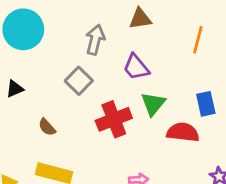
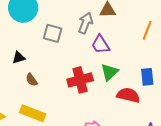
gray arrow: (95, 40) -> (86, 23), moved
gray square: (79, 81) -> (53, 33), moved, turned -36
black triangle: (15, 89) -> (19, 58), moved

